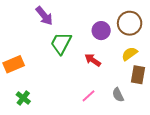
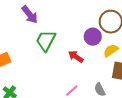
purple circle: (101, 31) -> (93, 37), moved

